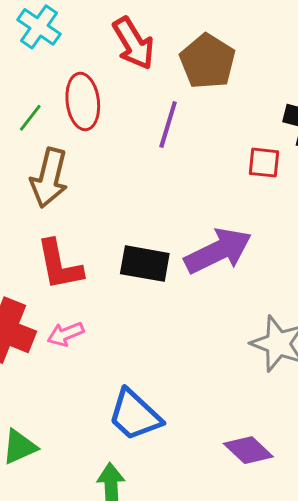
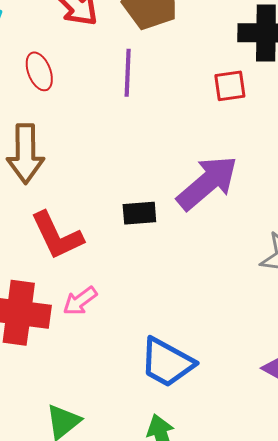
red ellipse: (83, 102) -> (39, 71), size x0.7
black rectangle: (145, 264) -> (139, 213), size x0.7

